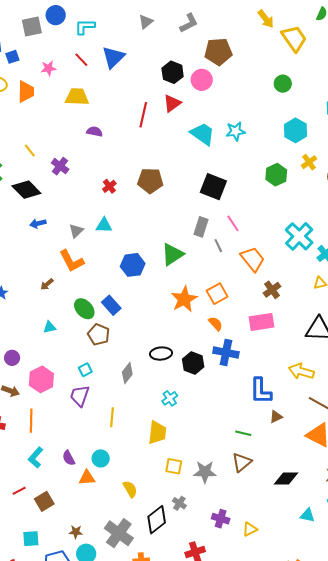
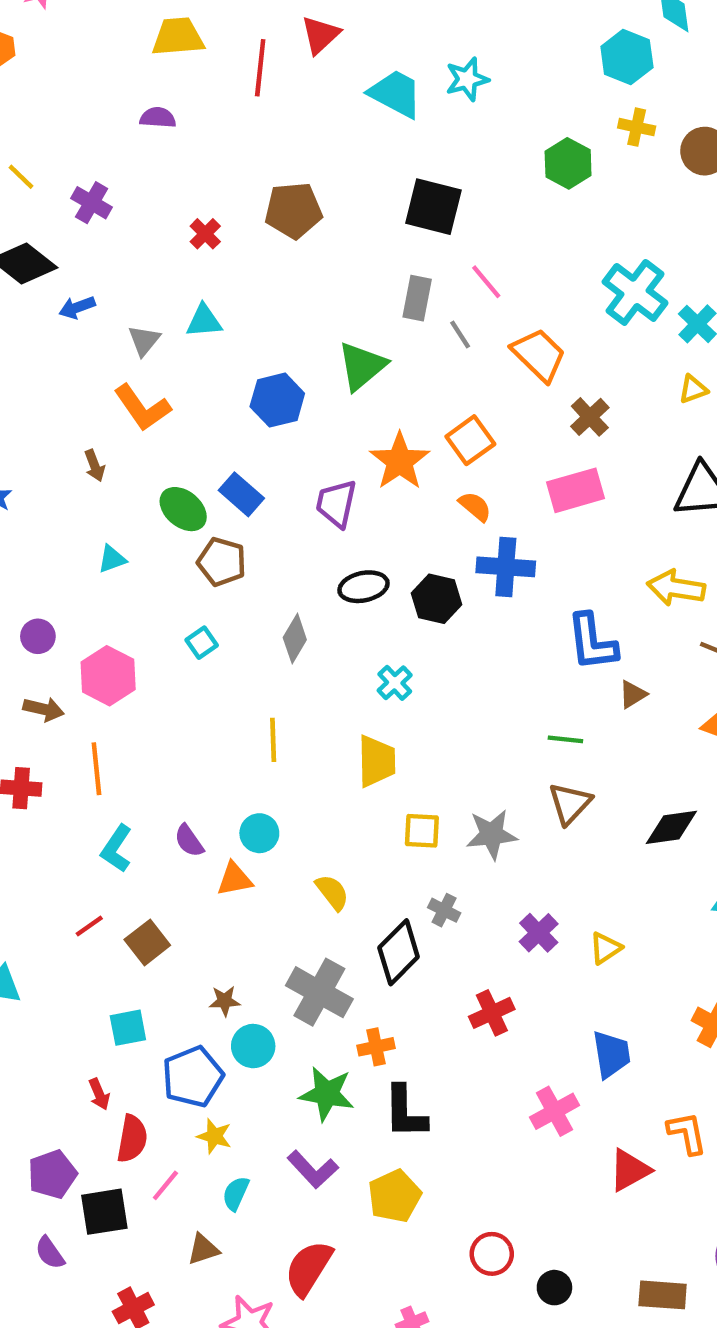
yellow trapezoid: (77, 97) -> (178, 37), moved
cyan hexagon: (296, 130) -> (627, 57), moved
yellow cross: (309, 162) -> (637, 127), turned -35
blue arrow: (38, 223) -> (77, 307), moved
brown arrow: (47, 284) -> (95, 466), turned -64
purple trapezoid: (80, 396) -> (336, 503), moved
purple cross: (221, 519) -> (539, 933), turned 36

